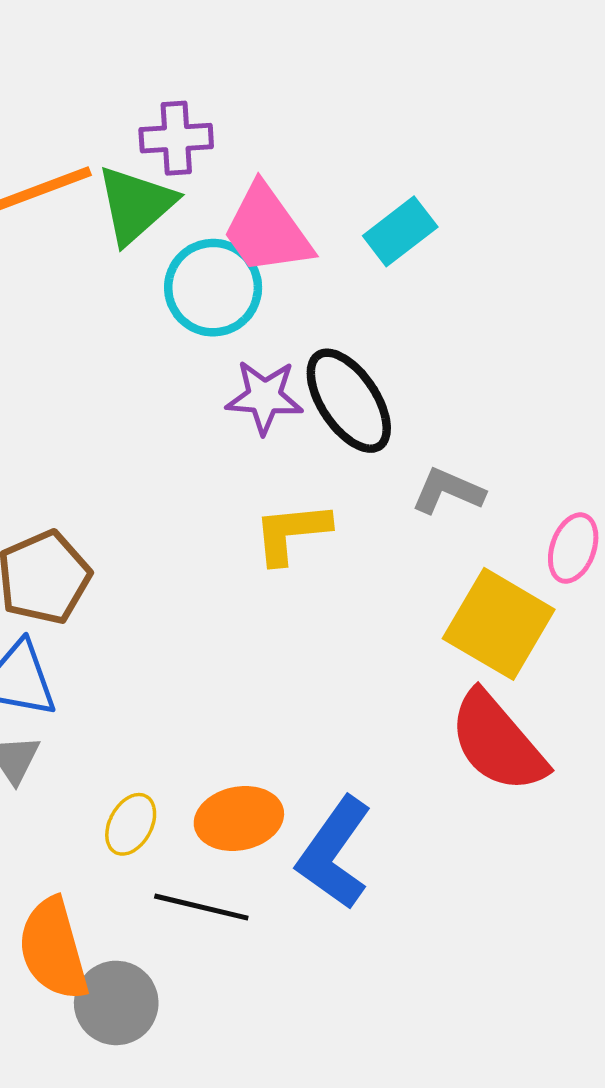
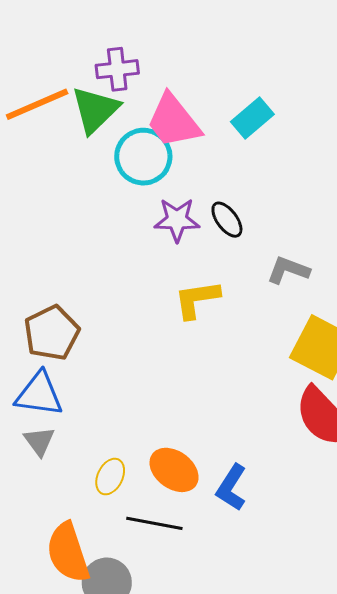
black ellipse: (349, 401) -> (227, 220), size x0.6
orange ellipse: (239, 819) -> (174, 470), turned 51
blue L-shape: (334, 853) -> (231, 488), size x0.7

